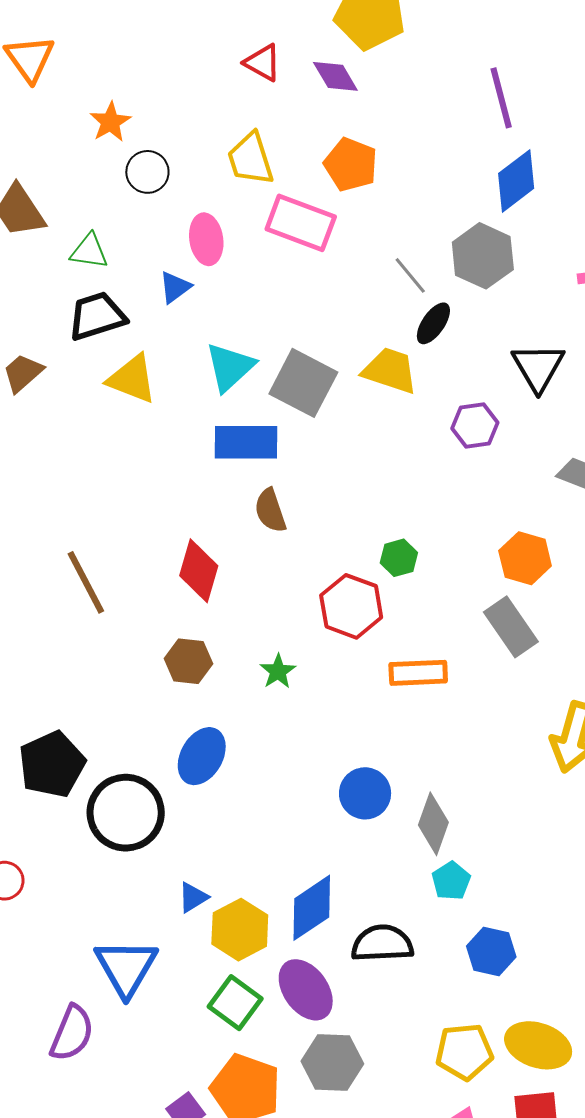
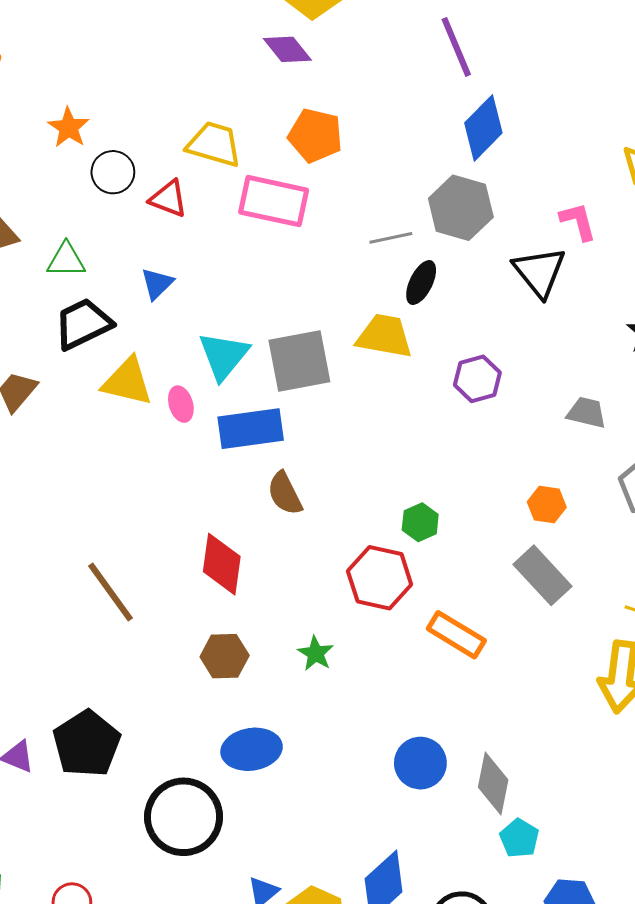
red triangle: (263, 63) -> (168, 199), moved
yellow trapezoid: (250, 159) -> (214, 144), turned 132
pink ellipse: (206, 239) -> (181, 404), moved, size x0.7
gray line: (410, 275) -> (391, 238), turned -54
black triangle: (538, 367) -> (539, 272), moved
gray square: (303, 383) -> (299, 361), turned -30
orange hexagon: (525, 558) -> (547, 504), size x0.7
orange rectangle: (418, 673) -> (456, 635), turned 42
blue ellipse: (202, 756) -> (252, 749), turned 60
black pentagon: (52, 764) -> (87, 744), moved

